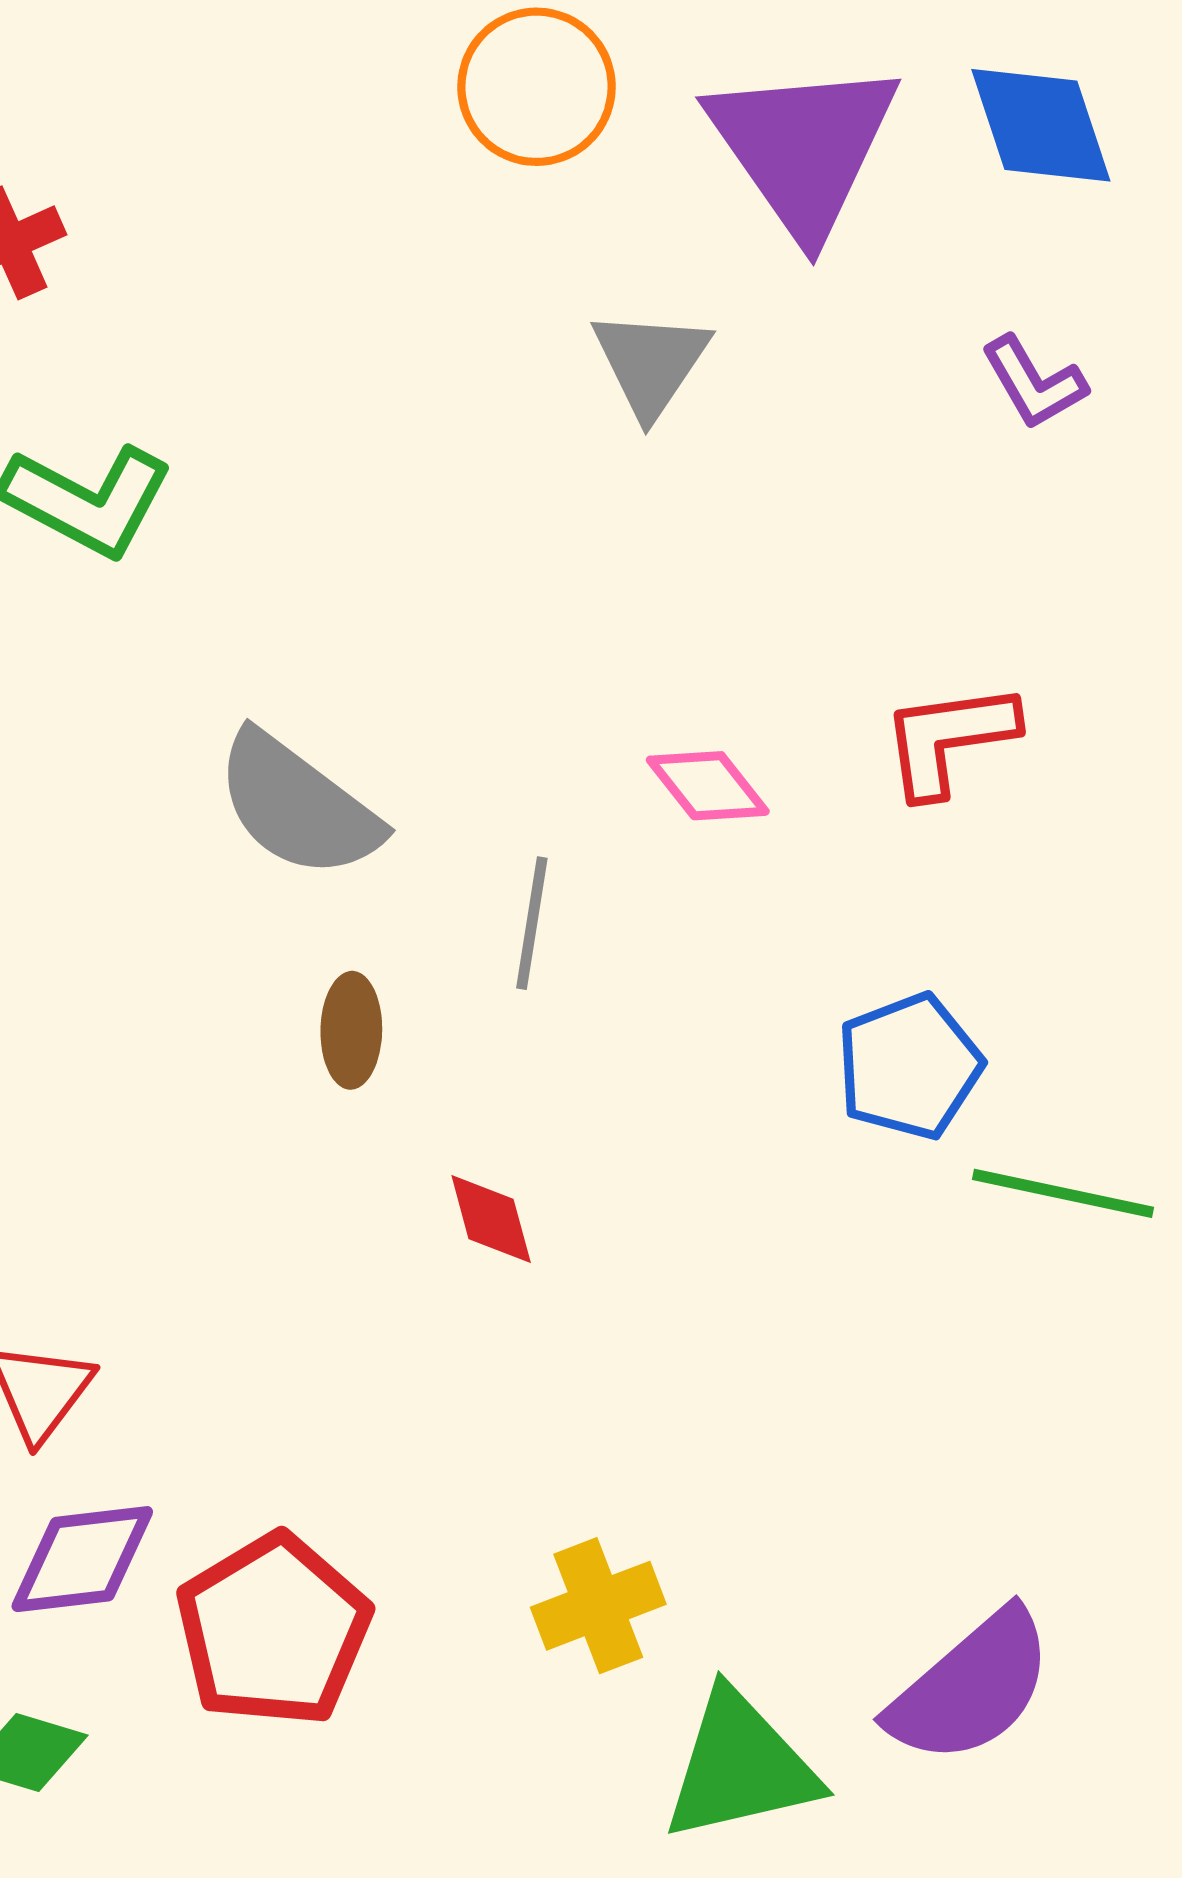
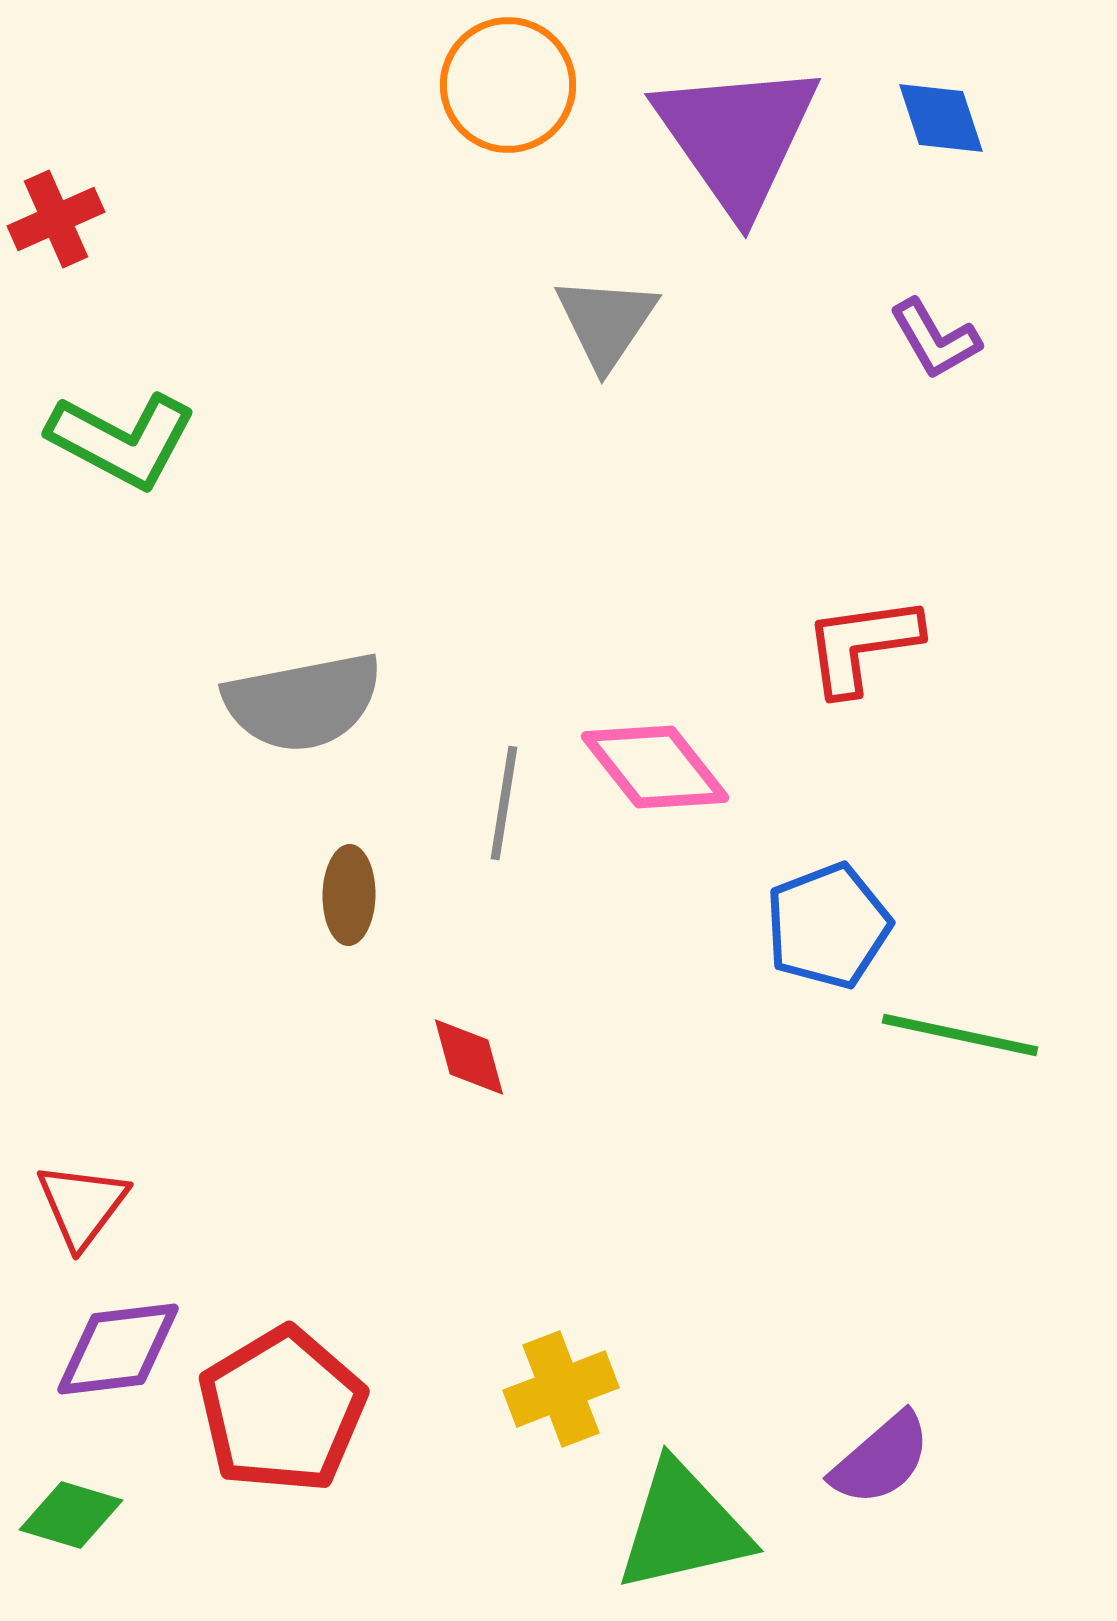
blue diamond: (1041, 125) -> (941, 118), size x0.7
pink diamond: (708, 786) -> (655, 767), moved, size x1.4
gray semicircle: (298, 805) -> (303, 702), turned -48
purple semicircle: (971, 1687) -> (881, 1459), size x0.7

